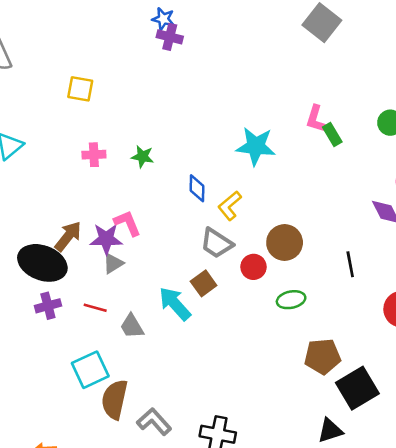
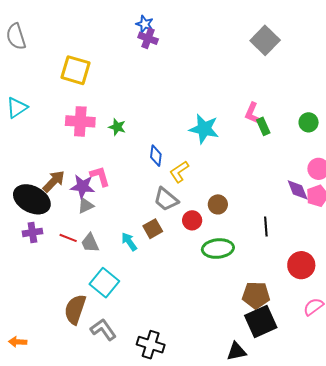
yellow square: (80, 89) -> (76, 70), size x1.4
pink cross: (94, 155) -> (80, 121), size x1.6
brown circle: (285, 242) -> (218, 204), size x0.7
green ellipse: (291, 300) -> (218, 249), size x1.4
cyan arrow: (175, 304) -> (129, 242), size x0.7
gray trapezoid: (132, 326) -> (90, 243), moved
brown pentagon: (322, 356) -> (256, 295), moved
cyan square: (90, 370) -> (104, 283), moved, turned -32

